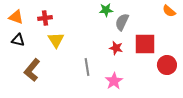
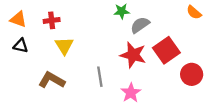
gray semicircle: (122, 22) -> (140, 25), turned 30
red square: (145, 44) -> (166, 50), turned -35
red star: (116, 48) -> (133, 55), size x1.6
brown L-shape: (32, 70) -> (52, 80), moved, turned 80

